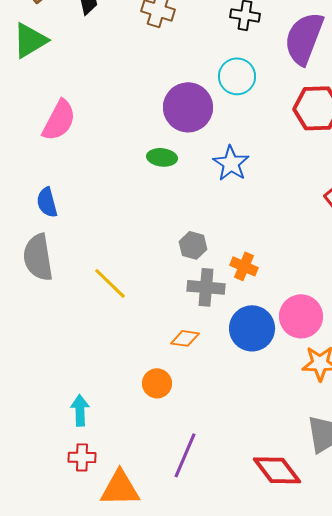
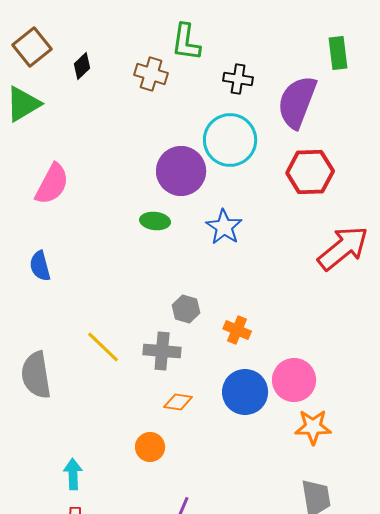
cyan circle: (237, 76) -> (230, 140), size x1.4
gray semicircle: (38, 257) -> (36, 375), moved
gray cross: (206, 287) -> (162, 351), moved

